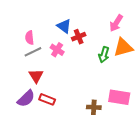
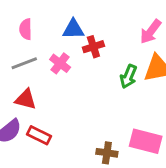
blue triangle: (64, 26) -> (73, 29), turned -42
pink semicircle: (30, 38) -> (26, 29), moved
red triangle: (36, 76) -> (26, 99), turned -49

